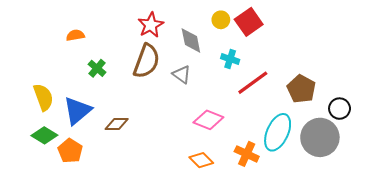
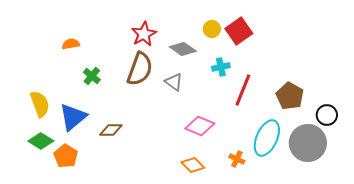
gray diamond: (191, 40) -> (183, 49), turned -44
cyan cross: (230, 59) -> (221, 67), turned -30
red line: (253, 83) -> (243, 90), turned -32
orange cross: (247, 154) -> (237, 159), size x0.7

